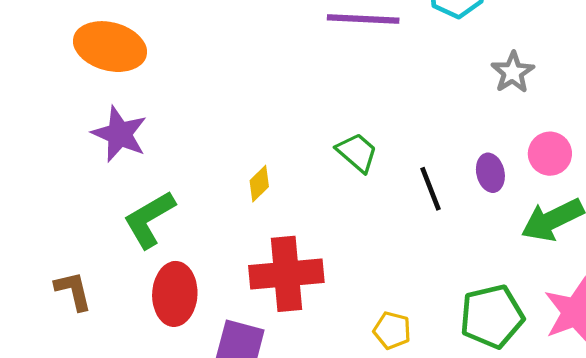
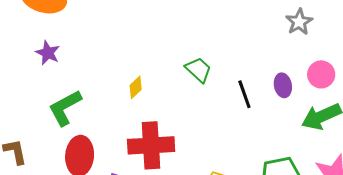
purple star: (120, 134) -> (48, 53), size x0.7

